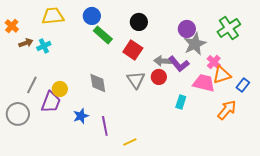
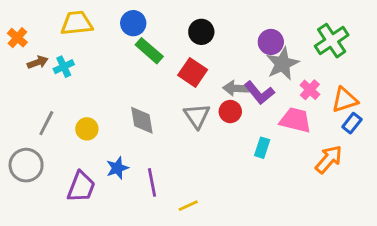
orange triangle: (222, 75) -> (345, 100), moved
purple trapezoid: (51, 102) -> (81, 187), moved

